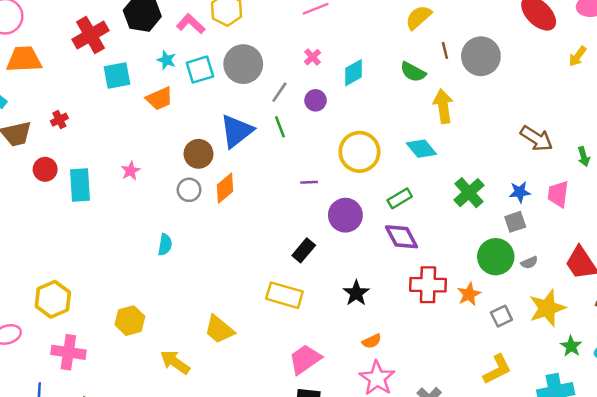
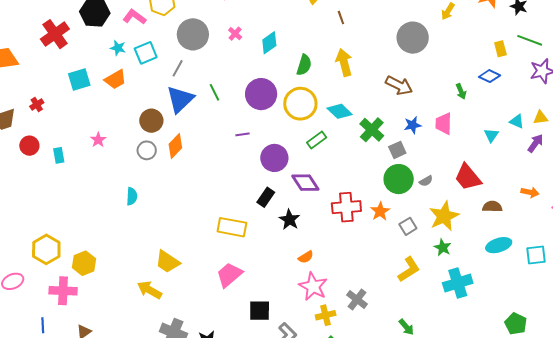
gray circle: (481, 56) -> (413, 38), moved
gray circle: (243, 64) -> (193, 34), moved
green semicircle: (413, 72) -> (304, 65), moved, turned -95
cyan square: (117, 76) -> (79, 80), moved
gray line: (279, 92) -> (178, 68), moved
purple circle: (316, 100) -> (261, 94), moved, size x1.8
brown arrow: (536, 139) -> (399, 85), moved
cyan diamond: (421, 149) -> (340, 111), moved
yellow circle: (359, 152) -> (300, 104), moved
cyan rectangle: (80, 185) -> (59, 155), size x0.6
gray square: (515, 222) -> (397, 150), moved
purple diamond: (401, 237) -> (305, 183), moved
black rectangle: (304, 250) -> (266, 197), moved
yellow hexagon: (130, 321) -> (84, 263), moved
yellow trapezoid: (219, 329) -> (167, 262), moved
green star: (571, 346) -> (443, 247), moved
pink trapezoid: (305, 359) -> (229, 275), moved

